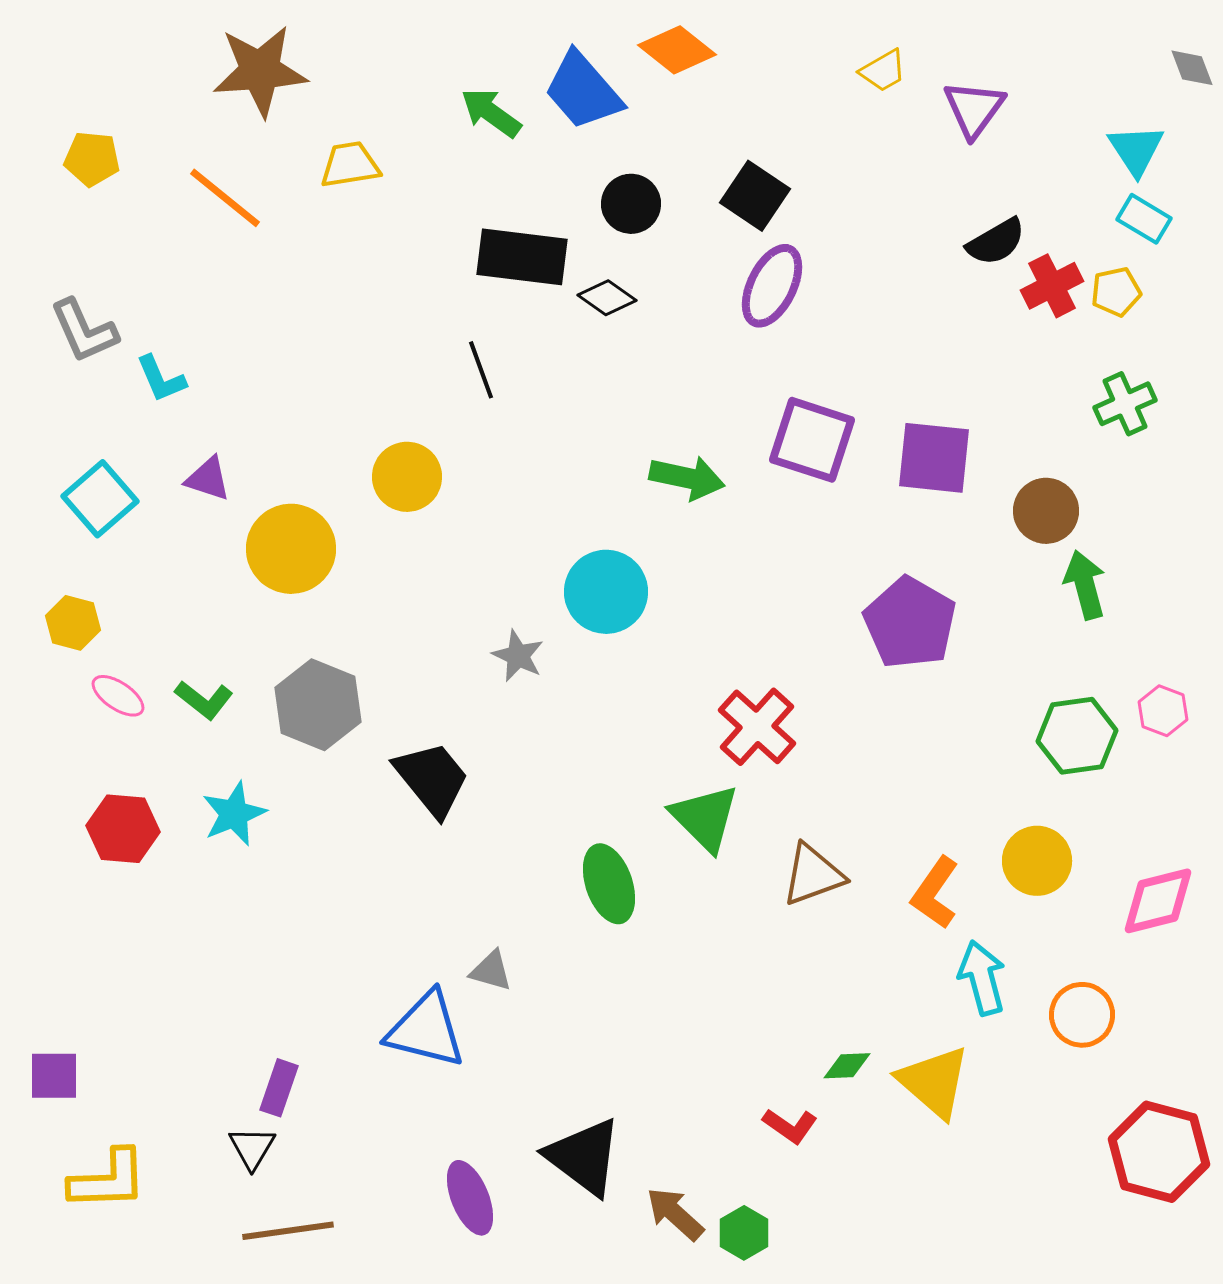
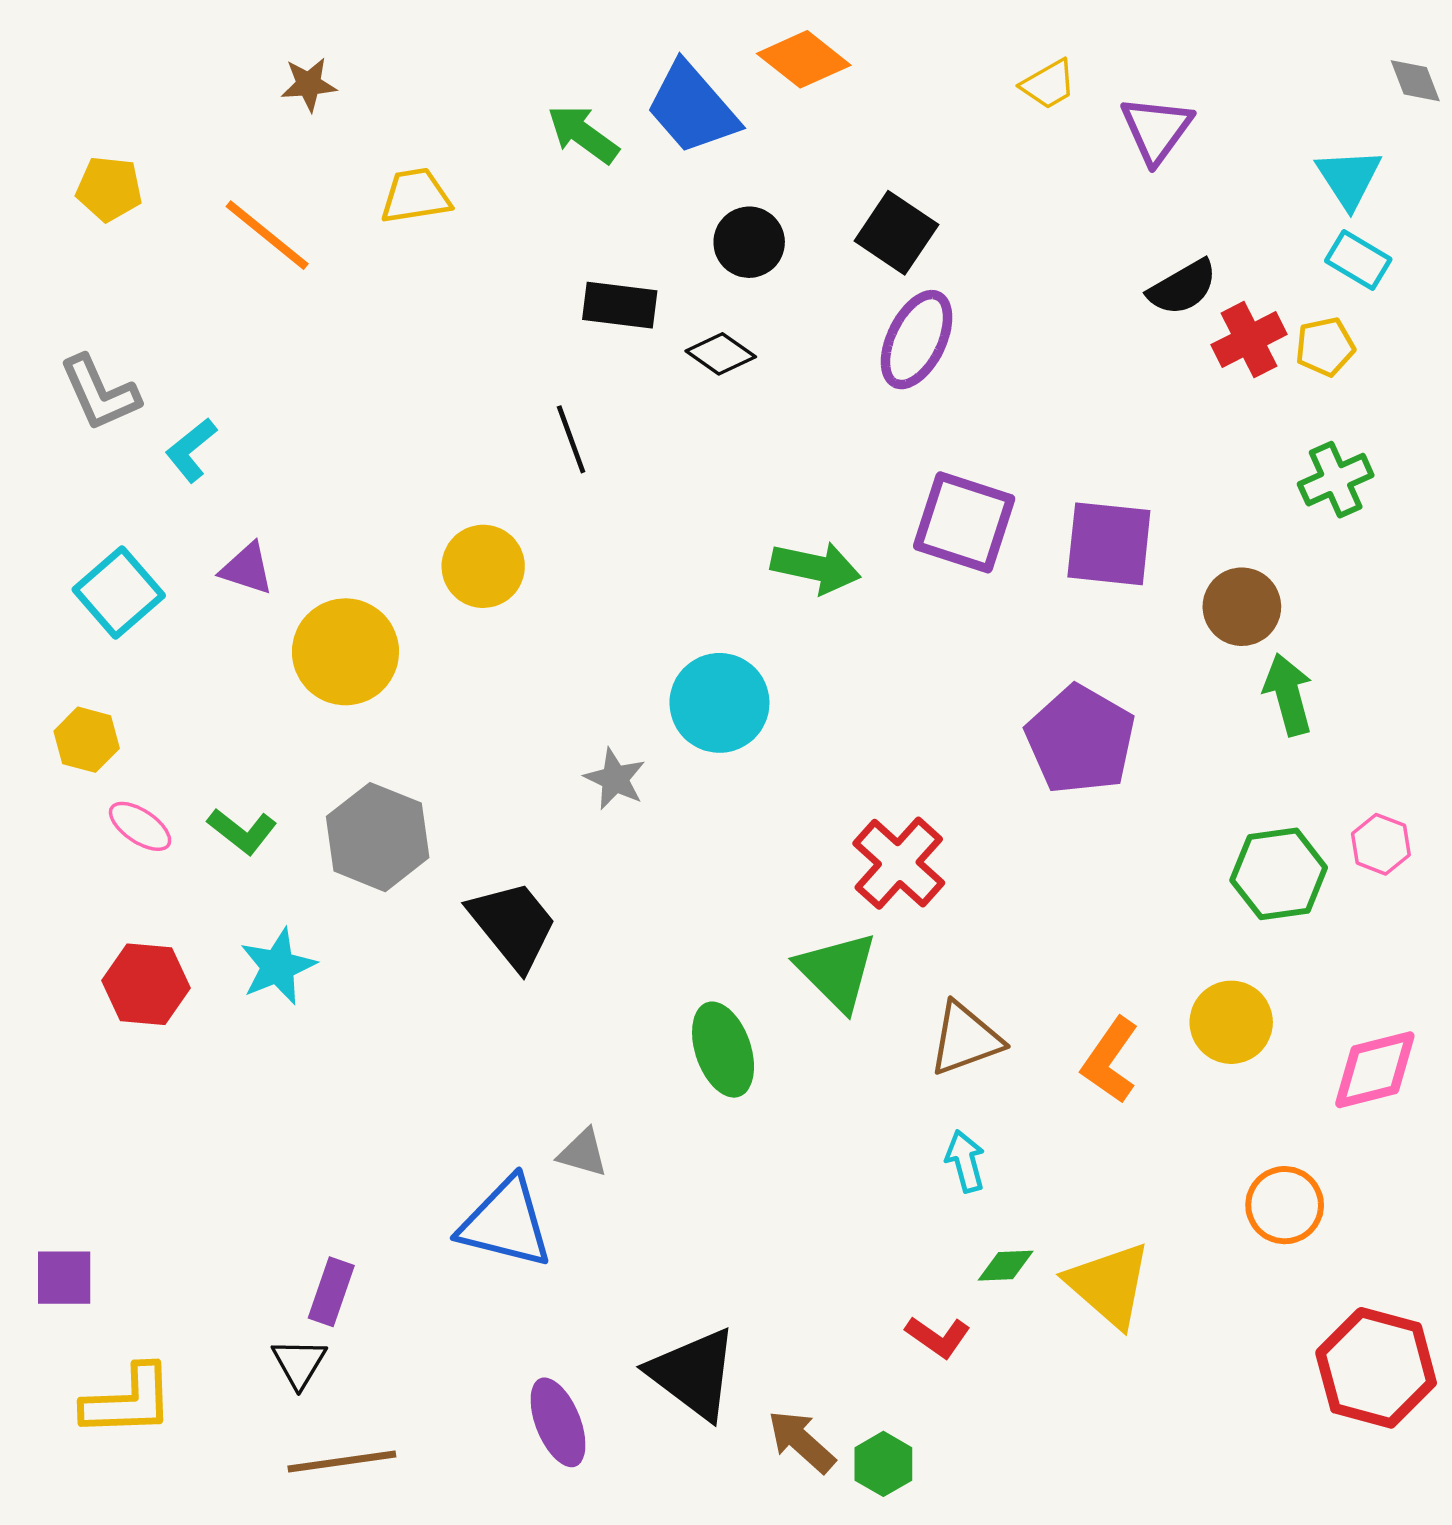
brown star: (260, 71) -> (309, 84), size x0.5
black rectangle: (522, 257) -> (620, 305), size x0.7
cyan L-shape: (161, 379) -> (191, 450), turned 74
cyan arrow: (982, 978) -> (965, 1161), moved, size x0.7

